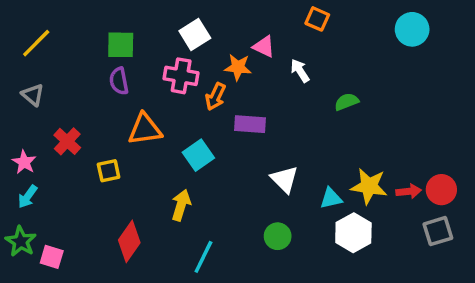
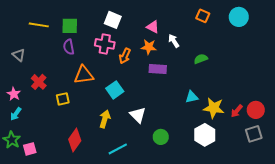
orange square: (317, 19) -> (203, 16), moved
white square: (195, 34) -> (113, 20), turned -36
yellow line: (36, 43) -> (39, 25), moved, turned 54
orange star: (238, 67) -> (149, 47), moved
purple rectangle: (250, 124) -> (158, 69), moved
white triangle: (284, 179) -> (138, 115), moved
red arrow: (409, 191) -> (237, 111), turned 136
cyan triangle: (331, 198) -> (192, 97), moved
pink square: (52, 257) -> (30, 149), turned -32
cyan line: (203, 257) -> (118, 149), turned 36

